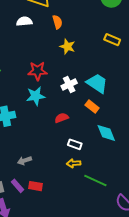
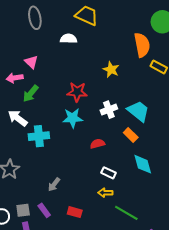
orange semicircle: (57, 22) -> (142, 45), moved, size x1.6
gray arrow: (24, 161) -> (54, 185), turned -40
red rectangle: (36, 186) -> (75, 212), moved

